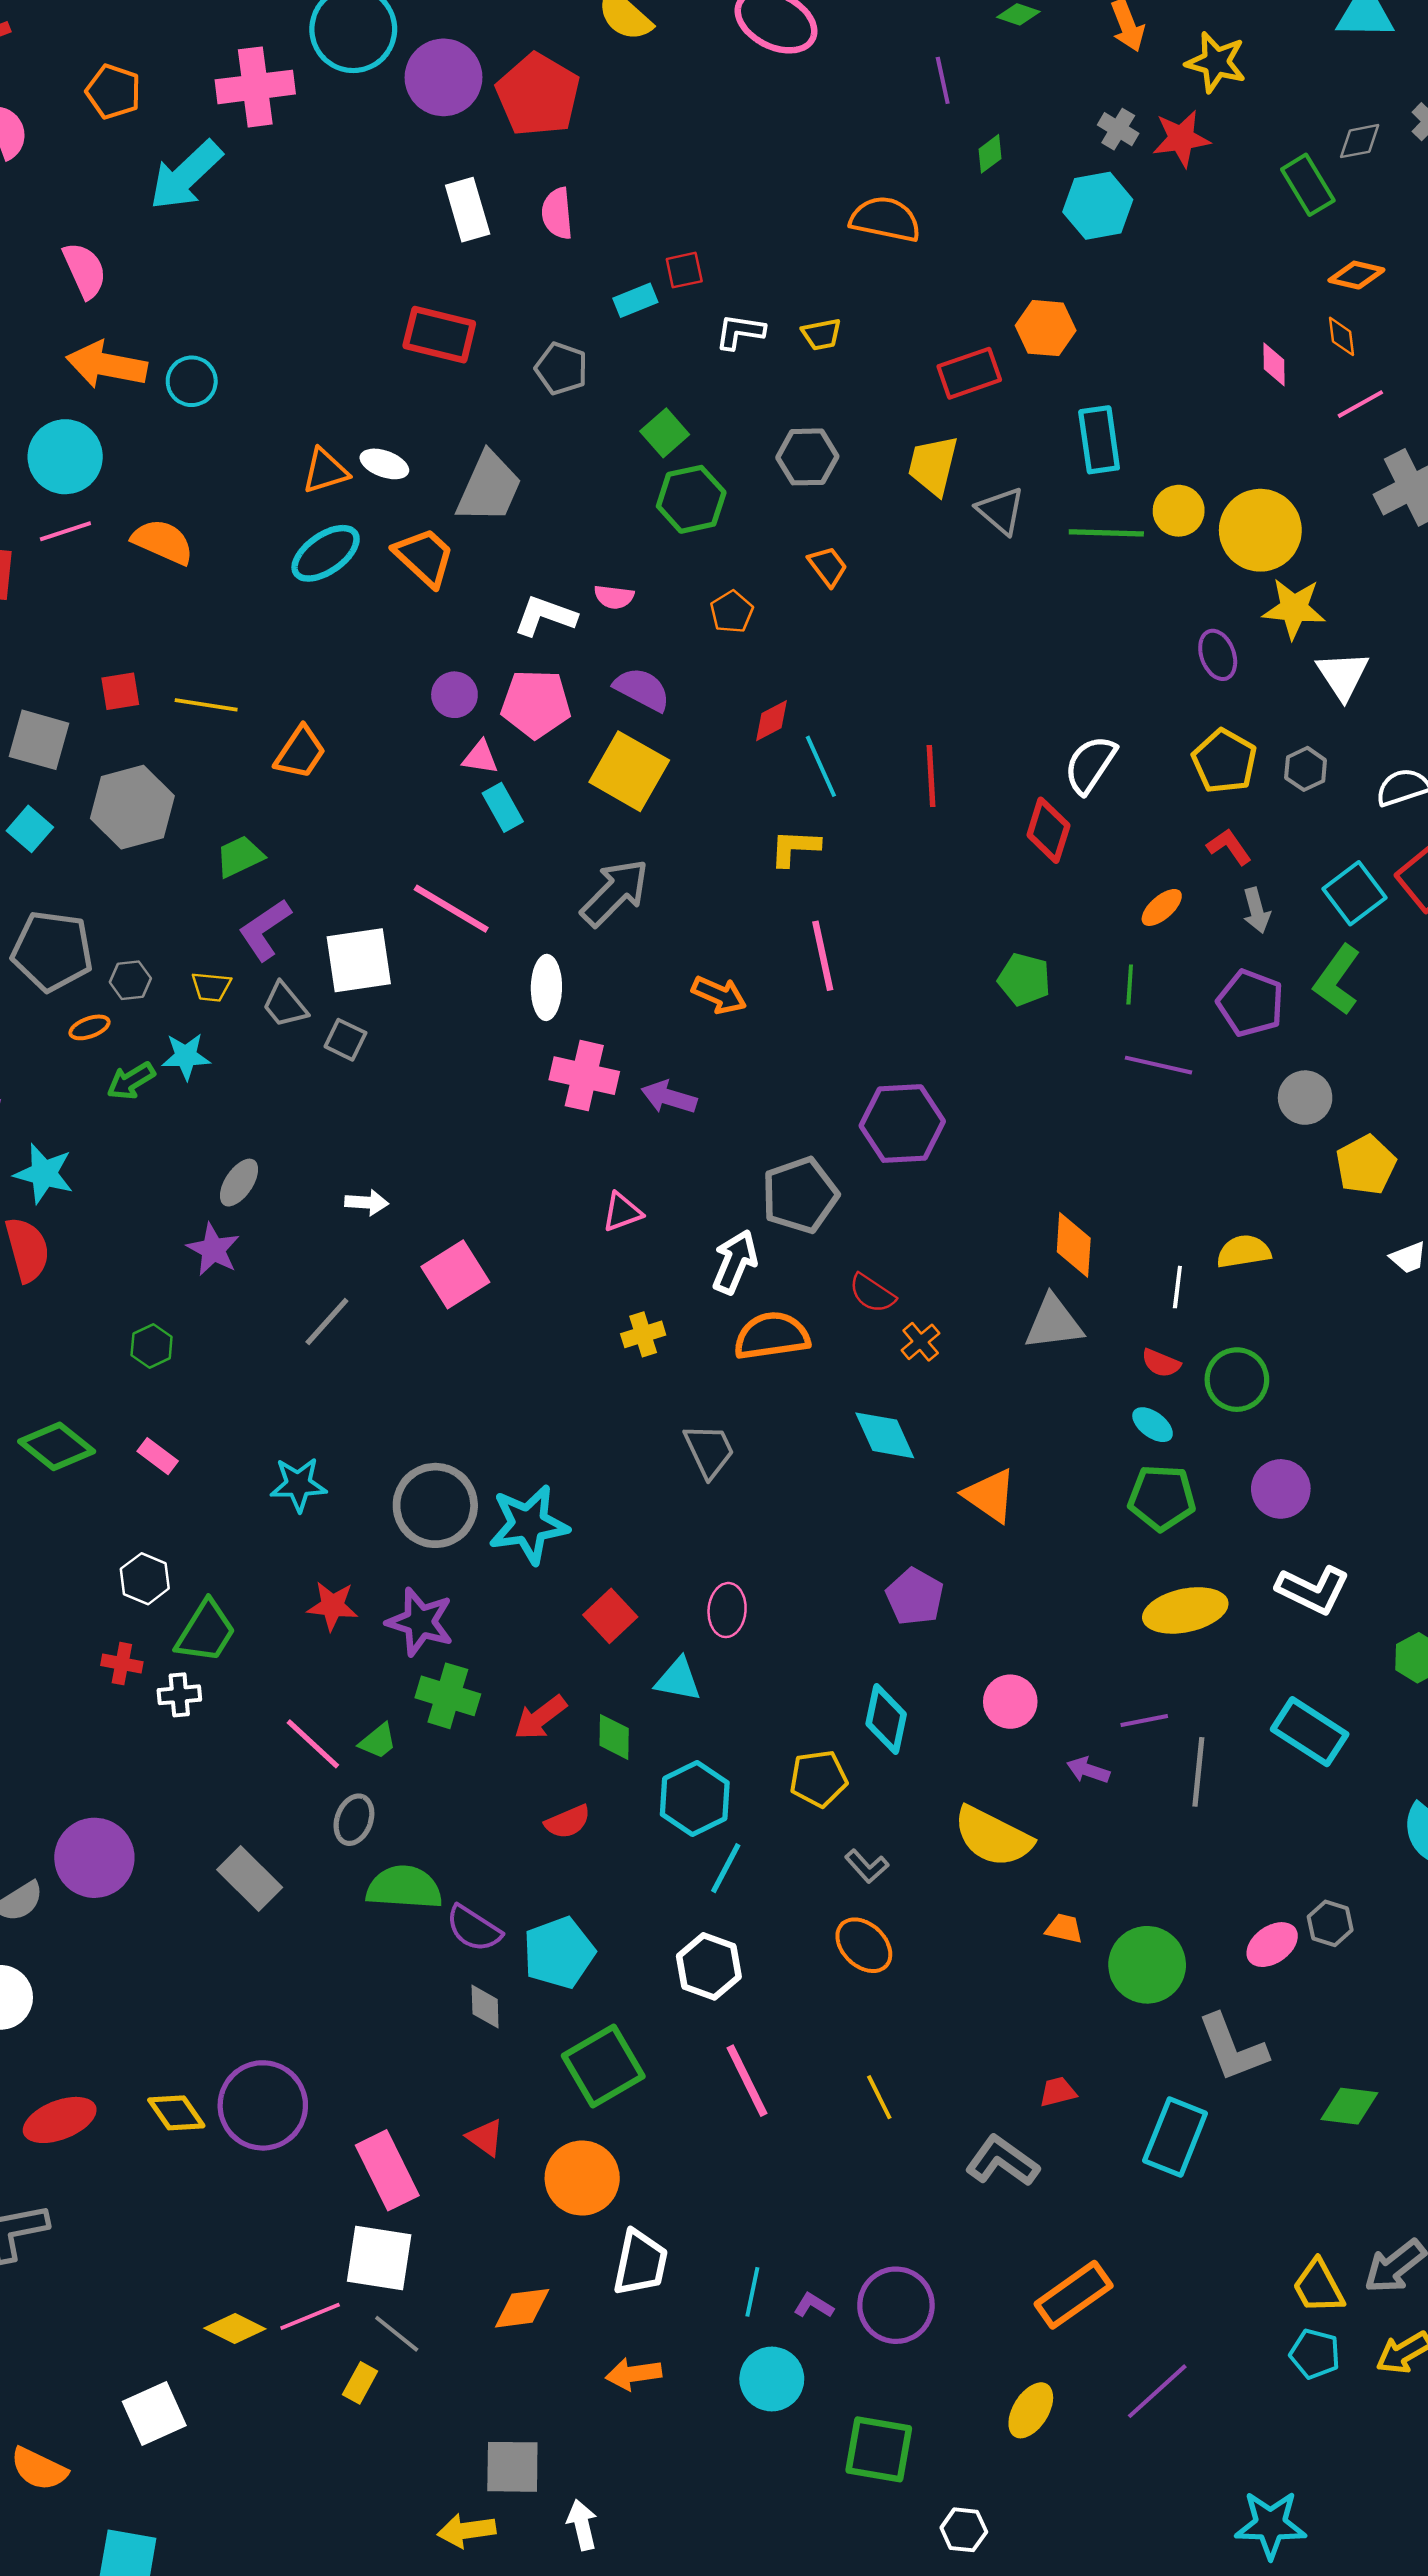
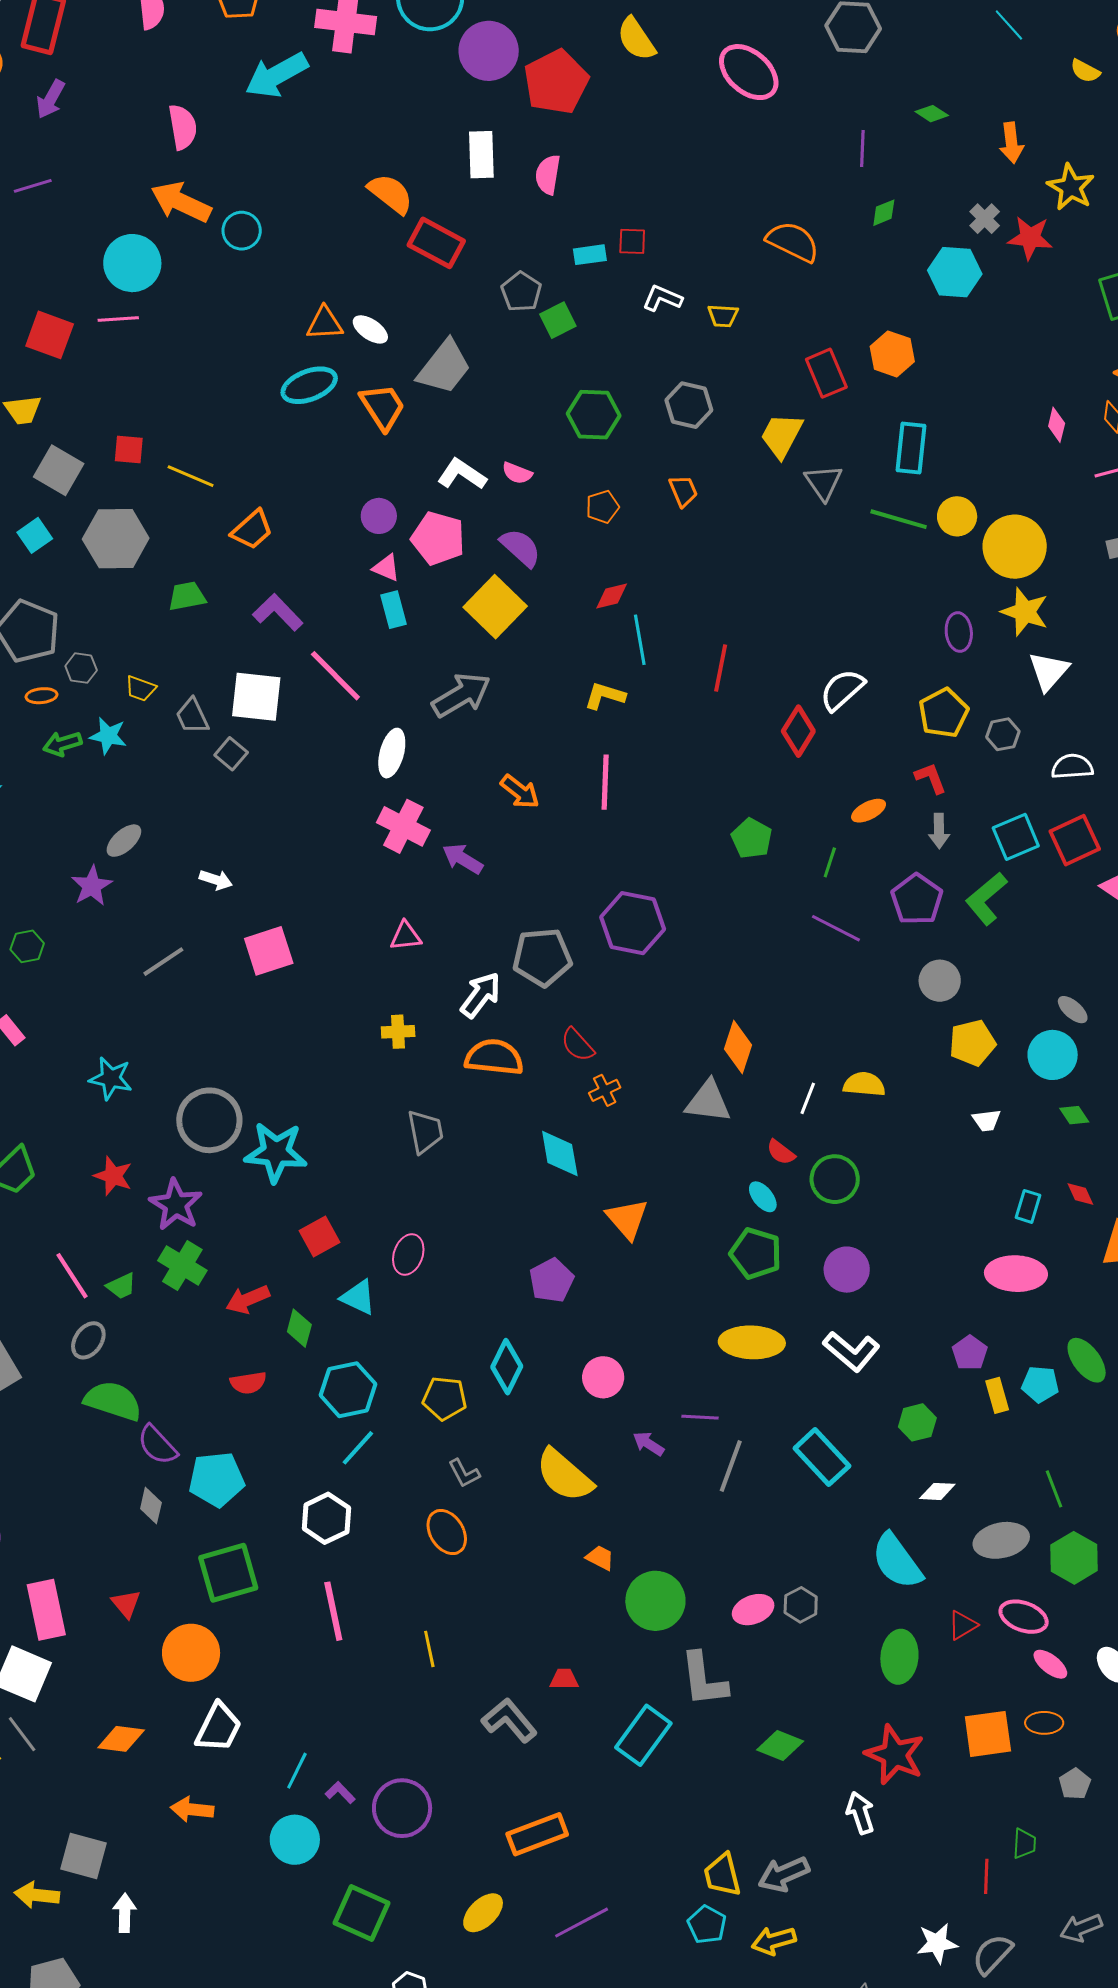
red rectangle: (969, 373) -> (826, 373), turned 72
green square: (665, 433) -> (558, 320), moved
orange semicircle: (163, 542) -> (390, 194), moved
purple L-shape: (265, 930) -> (278, 612), moved, turned 66

